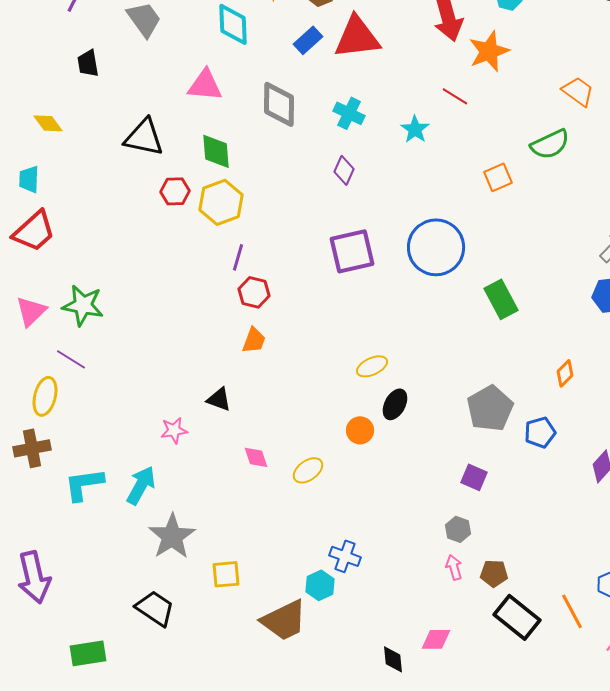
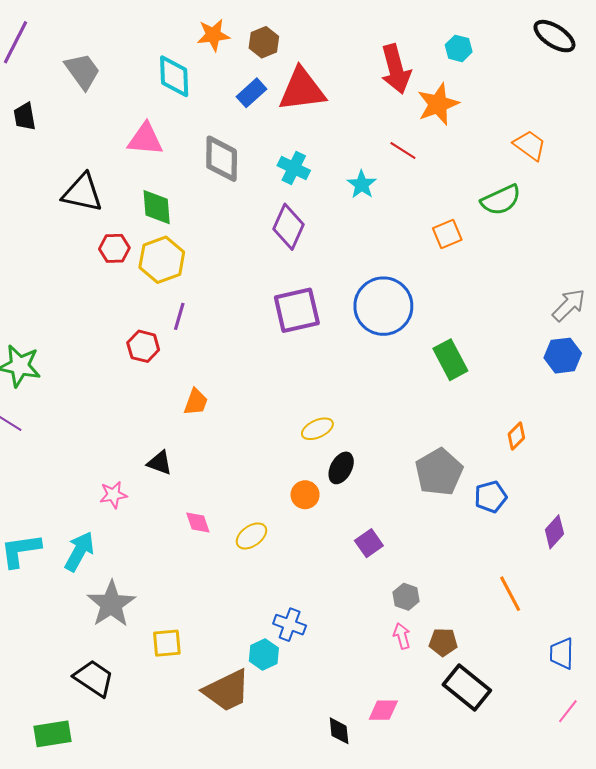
purple diamond: (344, 170) -> (289, 227), size x1.5
red hexagon: (254, 292) -> (143, 346), moved
purple square: (474, 477) -> (369, 543), moved, turned 32
orange line: (572, 611) -> (510, 594), moved
green rectangle: (88, 653) -> (53, 734), moved

